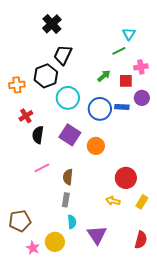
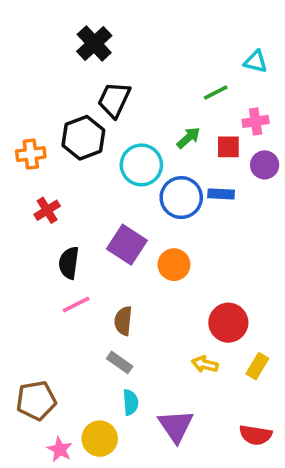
cyan triangle: (129, 34) -> (256, 62), moved, turned -48
cyan circle: (68, 98) -> (141, 165), moved
purple circle: (142, 98) -> (265, 165), moved
black semicircle: (38, 135) -> (69, 263), moved
gray rectangle: (66, 200) -> (120, 362), turned -64
red semicircle: (141, 240) -> (256, 435), turned 84

